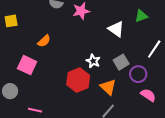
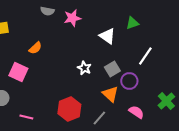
red hexagon: (78, 80) -> (69, 109), moved
orange triangle: (108, 87) -> (110, 94), moved
pink semicircle: (148, 95) -> (136, 112), moved

